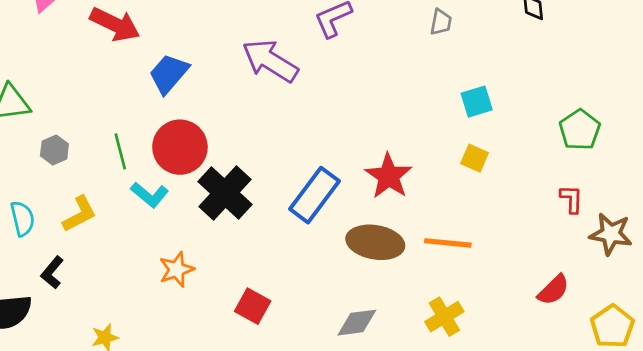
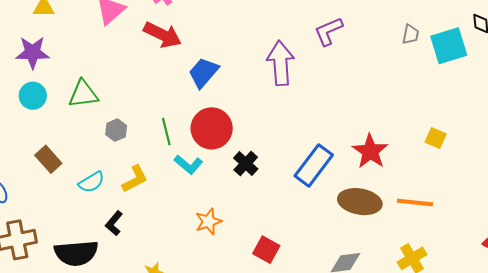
purple arrow: (270, 61) -> (281, 63), turned 54
cyan square: (477, 102) -> (449, 46), moved, size x1.5
black cross: (225, 193) -> (246, 163), size x0.6
cyan semicircle: (22, 219) -> (91, 182), turned 72

